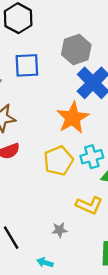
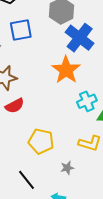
yellow pentagon: (58, 161) -> (41, 141), moved, turned -30

